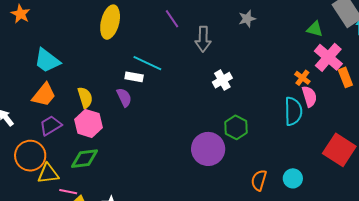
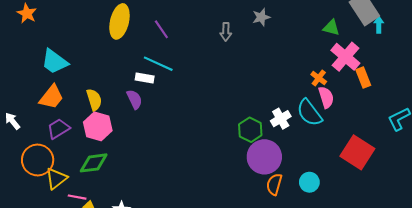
purple line: (172, 19) -> (161, 29), moved
gray arrow: (203, 39) -> (226, 32), moved, size x0.7
white cross: (222, 80) -> (281, 119), moved
cyan semicircle: (293, 111) -> (309, 113), turned 144
purple circle: (208, 149) -> (264, 157), moved
yellow triangle: (48, 174) -> (56, 179), turned -30

